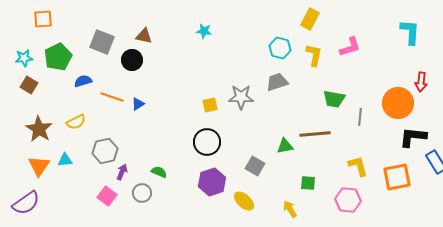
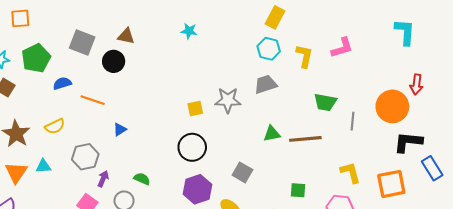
yellow rectangle: (310, 19) -> (275, 17), moved
blue triangle: (138, 104) -> (120, 129), moved
green triangle: (285, 146) -> (272, 134), moved

